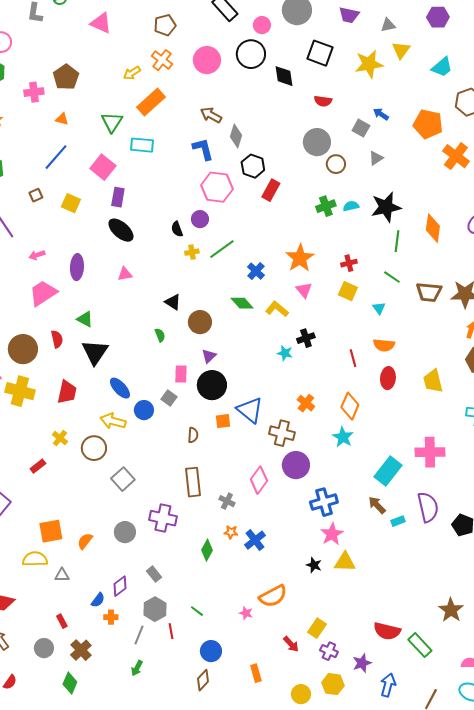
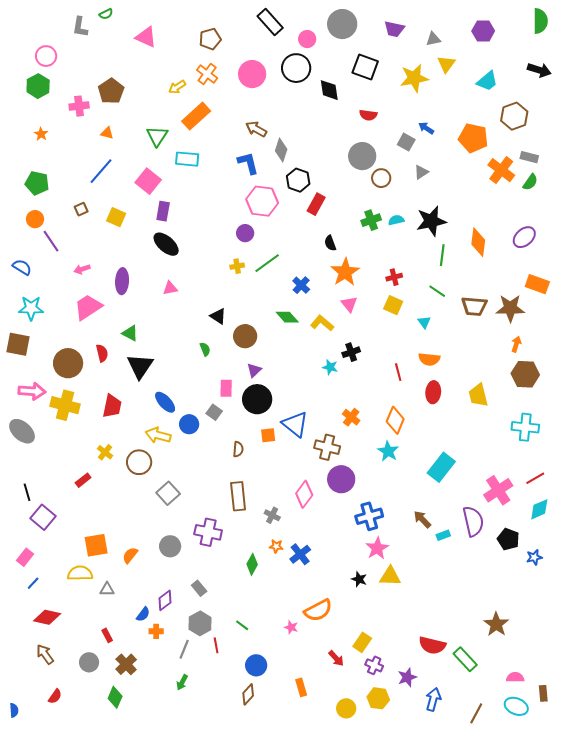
black semicircle: (177, 229) -> (330, 243), moved
pink cross: (430, 452) -> (498, 490), moved, turned -32
cyan rectangle: (388, 471) -> (441, 467), moved

